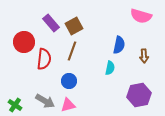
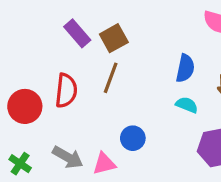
red circle: (24, 42) -> (25, 106), moved
cyan semicircle: (110, 68) -> (187, 105), moved, turned -80
blue circle: (69, 81) -> (133, 138), moved

